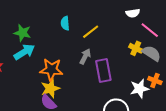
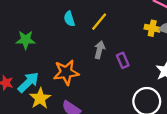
cyan arrow: (24, 52) -> (28, 82), moved
purple rectangle: (103, 71) -> (123, 60), size x0.6
yellow star: (50, 88) -> (40, 98), moved

